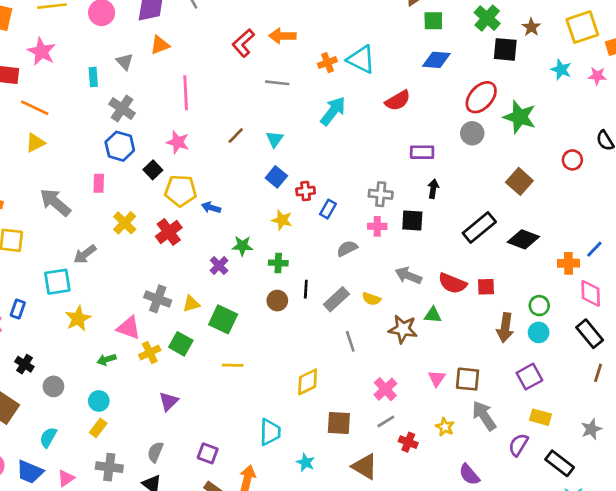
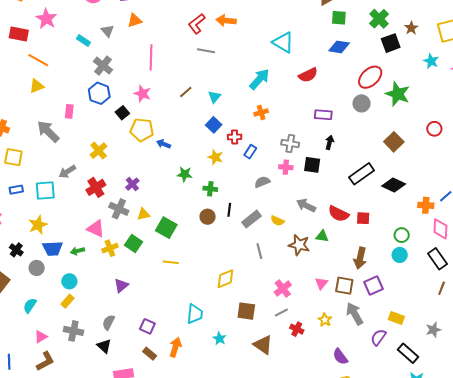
black square: (505, 49) -> (391, 43), turned -30
orange cross: (327, 63) -> (261, 113), moved
cyan rectangle: (93, 77) -> (83, 40), turned -56
gray line: (277, 83) -> (206, 51), moved
pink rectangle: (99, 183) -> (69, 111), moved
red cross: (169, 232) -> (96, 187), moved
purple cross: (219, 265) -> (132, 184), moved
blue rectangle: (18, 309) -> (16, 190), moved, turned 56
yellow star: (78, 318) -> (38, 225), moved
brown arrow: (505, 328) -> (360, 258), moved
purple square: (529, 377) -> (373, 286), moved
blue trapezoid: (30, 472) -> (53, 248), moved, turned -30

